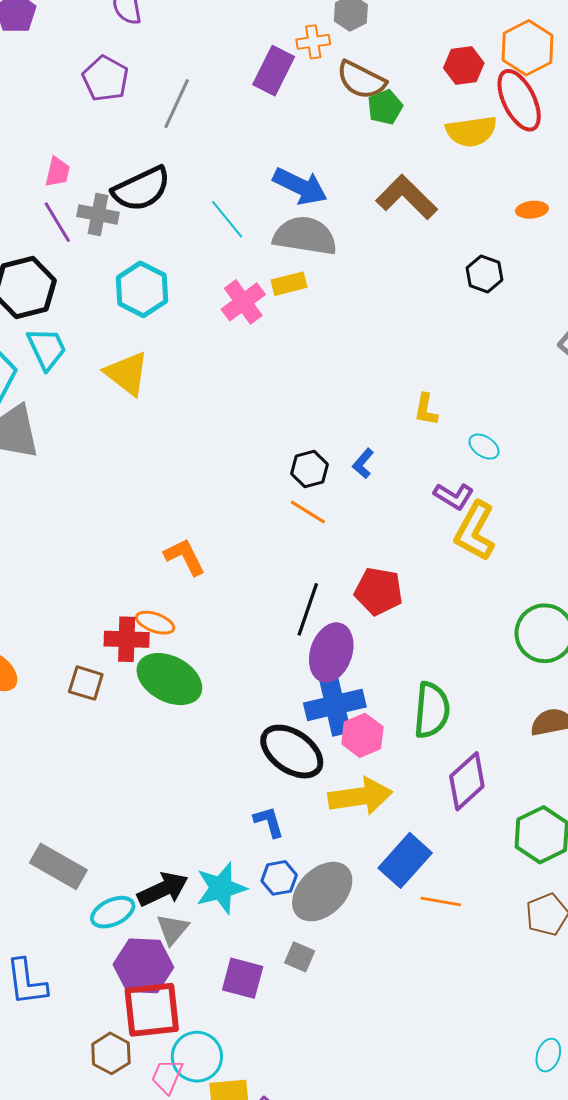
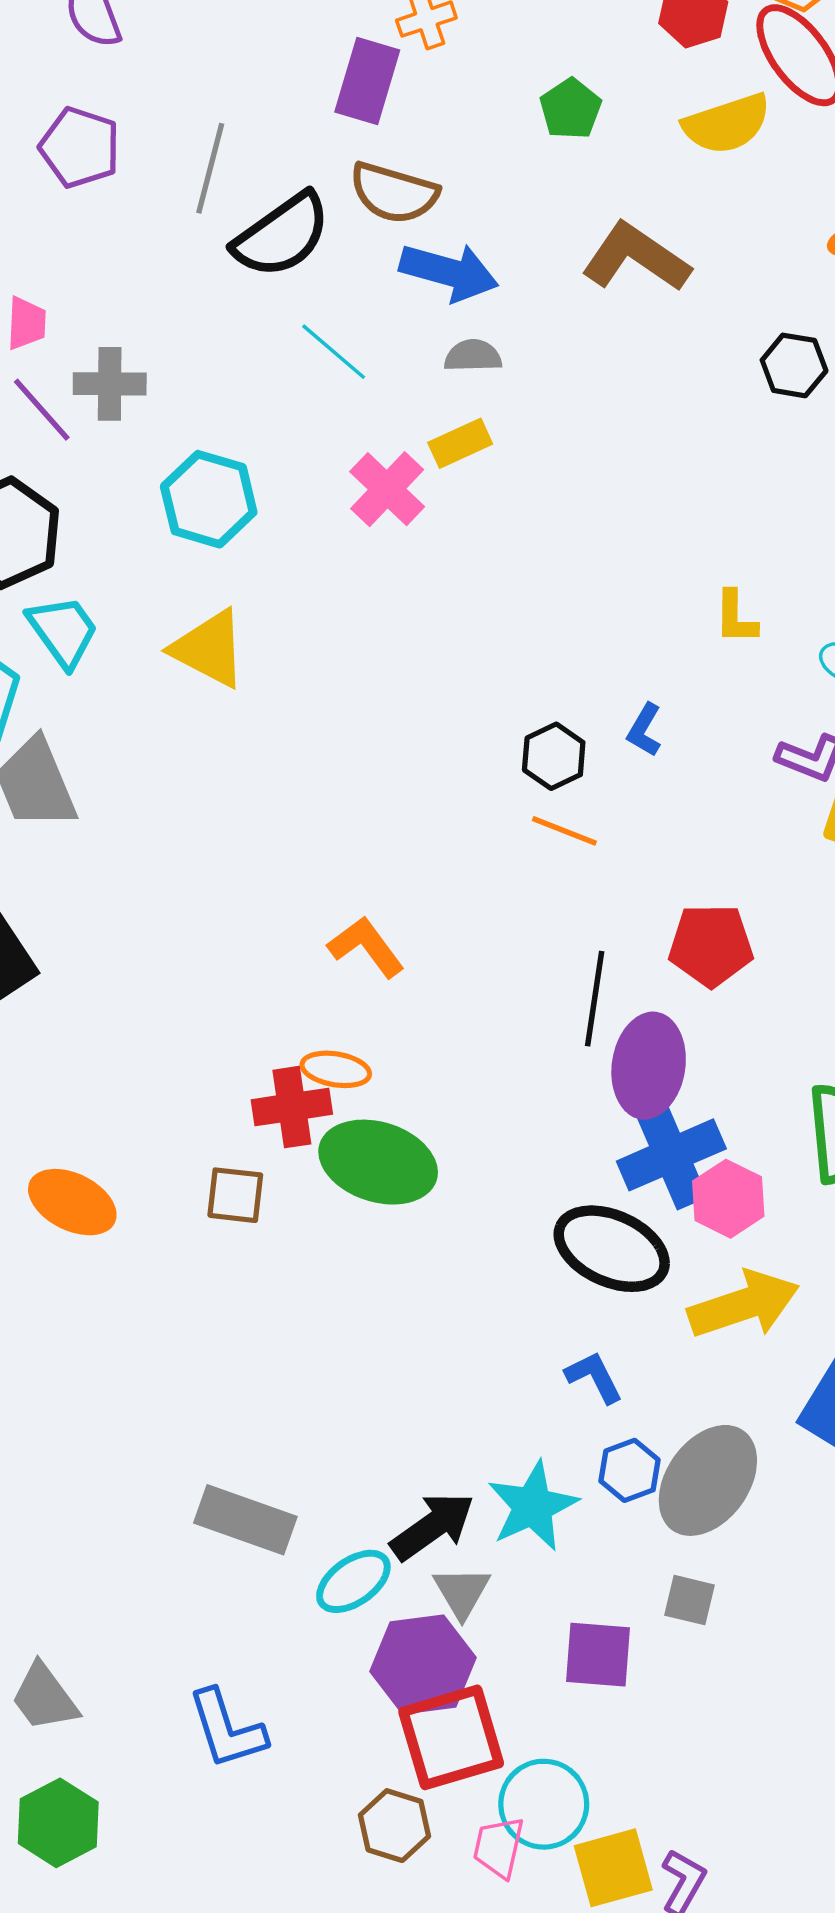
brown semicircle: (361, 80) -> (394, 193), moved
black semicircle: (141, 189) -> (282, 235), moved
gray semicircle: (305, 236) -> (473, 356), size x0.5

